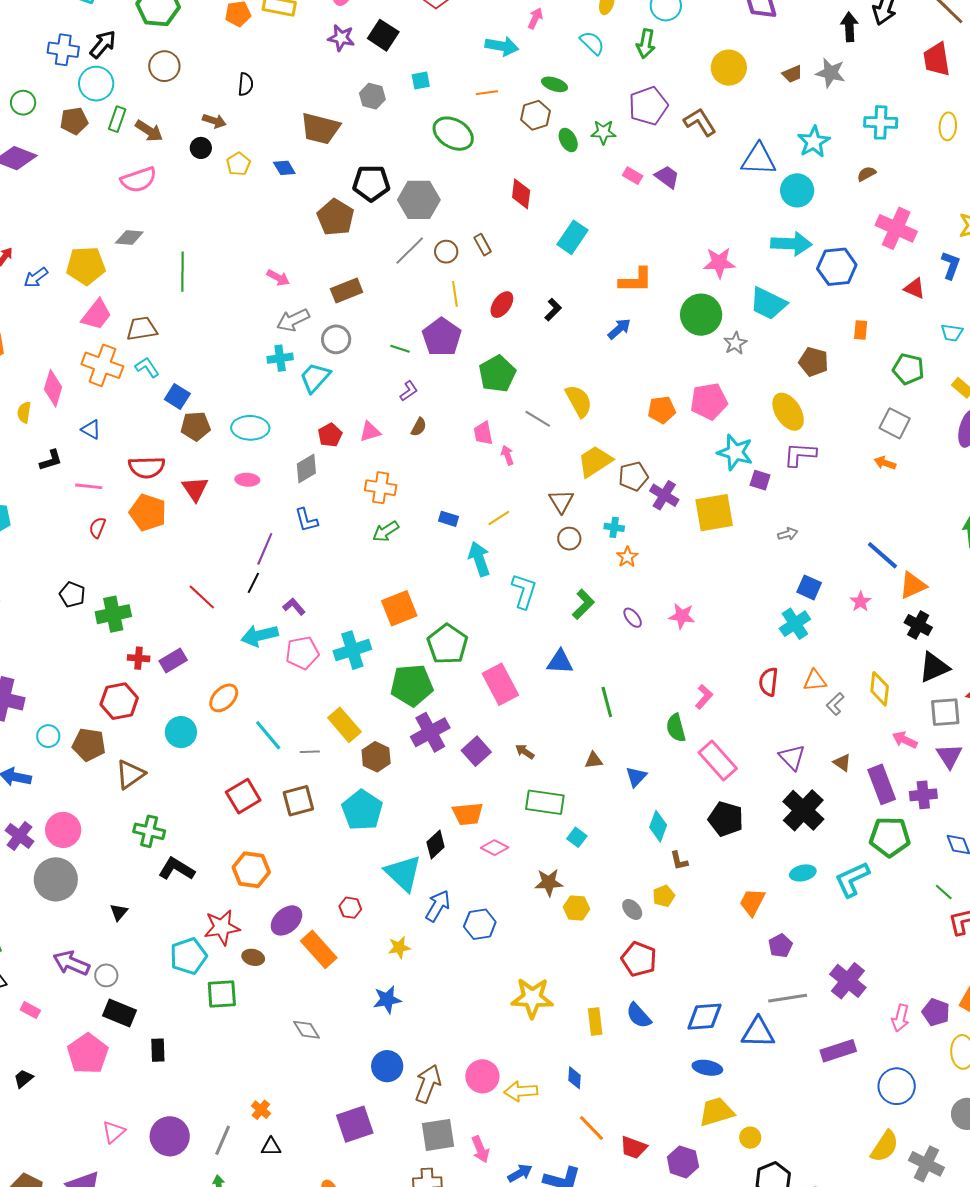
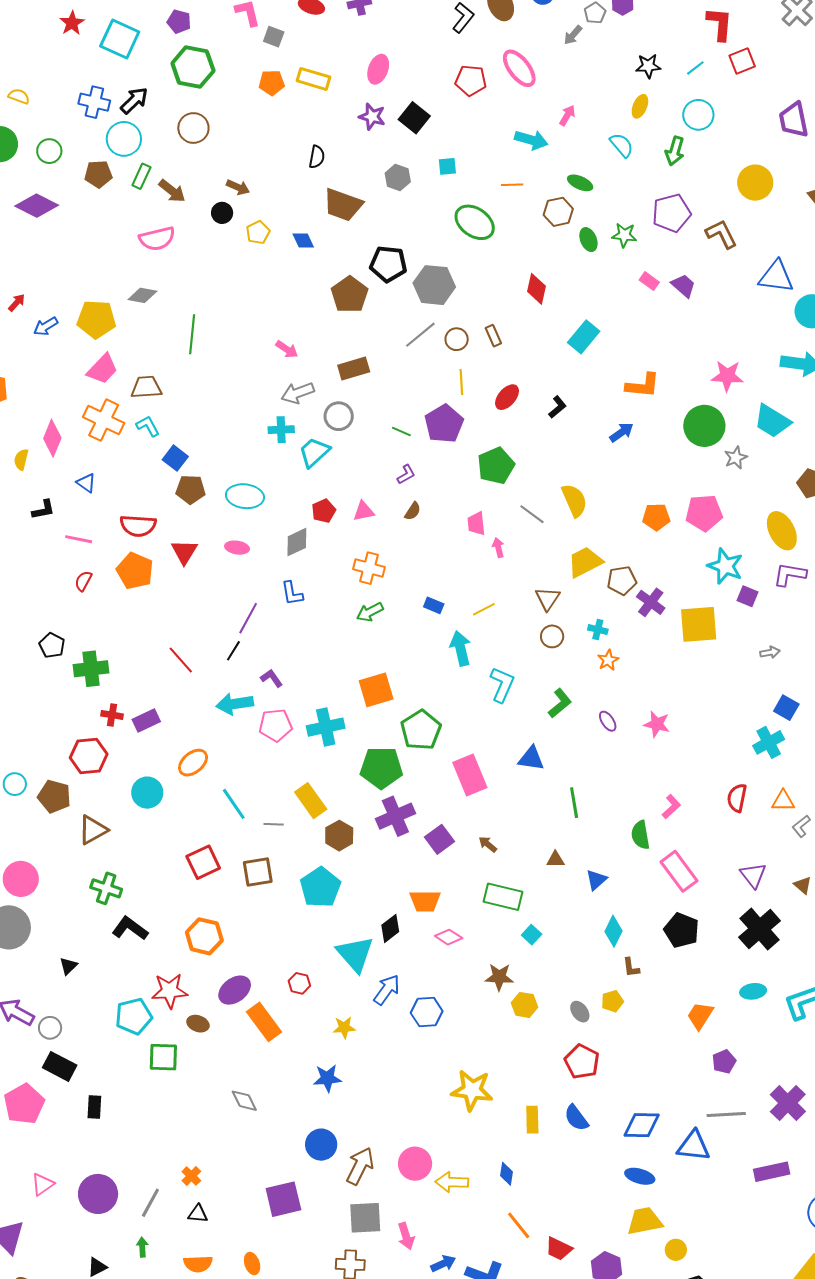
black semicircle: (246, 84) -> (317, 157), moved

